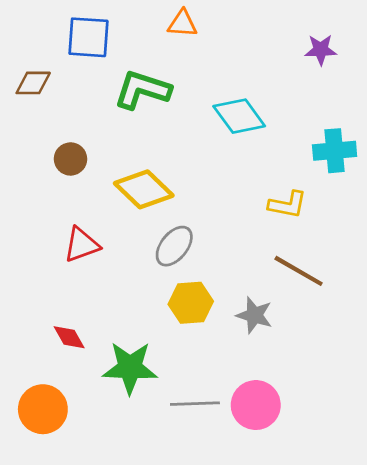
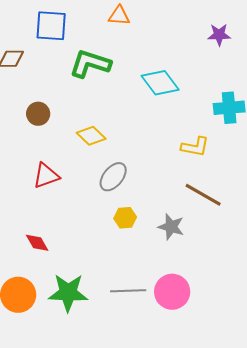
yellow diamond: (144, 189) -> (91, 136), size x0.7
yellow hexagon: (191, 303) -> (125, 218), size x0.7
green star: (130, 368) -> (68, 293), moved

